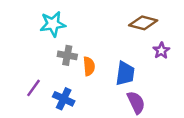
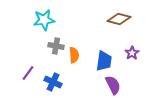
purple star: (161, 51) -> (132, 53), moved

